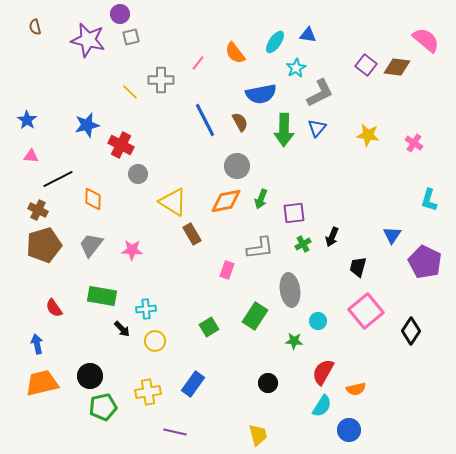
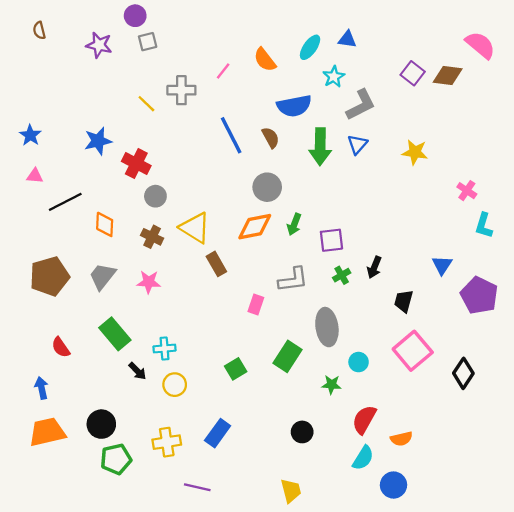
purple star: (88, 40) -> (99, 45), size x0.7
pink cross: (414, 143) -> (467, 191), moved
brown cross: (38, 210) -> (152, 237), moved
green rectangle: (102, 296) -> (115, 334), turned 40

